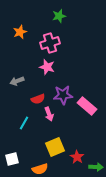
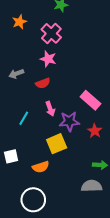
pink cross: (50, 43) -> (51, 33), turned -30
purple star: (63, 95) -> (69, 121), moved
red semicircle: (38, 99) -> (43, 83), moved
red star: (77, 157) -> (95, 131), moved

